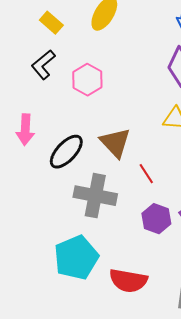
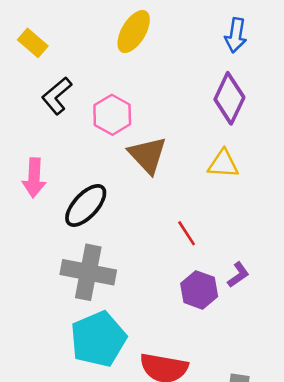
yellow rectangle: (51, 23) -> (33, 43), moved
brown triangle: (115, 143) -> (147, 155), moved
gray cross: (95, 196) -> (88, 272), moved

